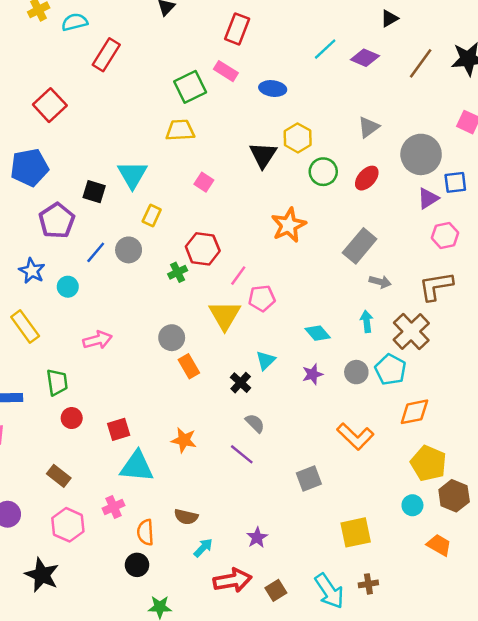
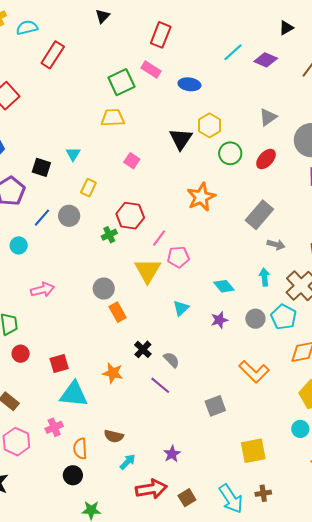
cyan triangle: (132, 175) -> (73, 154), size x0.6
black cross: (241, 383) -> (143, 349), moved

